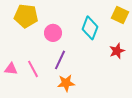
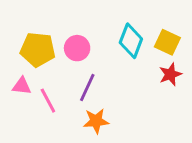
yellow square: (120, 15) -> (167, 42), moved
yellow pentagon: (26, 16) -> (38, 50), moved
pink triangle: (11, 69) -> (22, 86), moved

